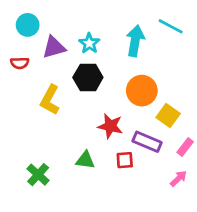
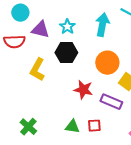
purple triangle: (54, 47) -> (40, 30), turned 30
red semicircle: (20, 63) -> (14, 42), size x1.5
green triangle: (85, 160) -> (72, 127), moved
red square: (125, 160) -> (94, 126), moved

